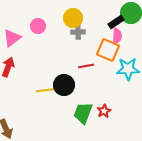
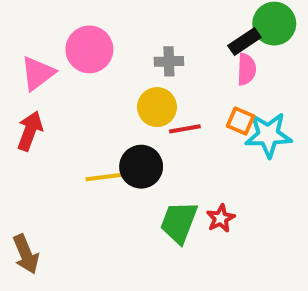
yellow circle: (73, 18) -> (157, 107), moved
pink circle: (38, 26) -> (89, 49), size x1.5
orange square: (108, 50) -> (240, 121), moved, size x0.6

